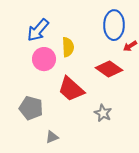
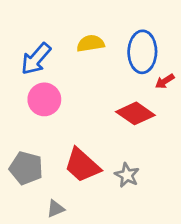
yellow semicircle: (68, 47) -> (91, 43), moved, turned -96
red trapezoid: (71, 89) -> (82, 165), moved

